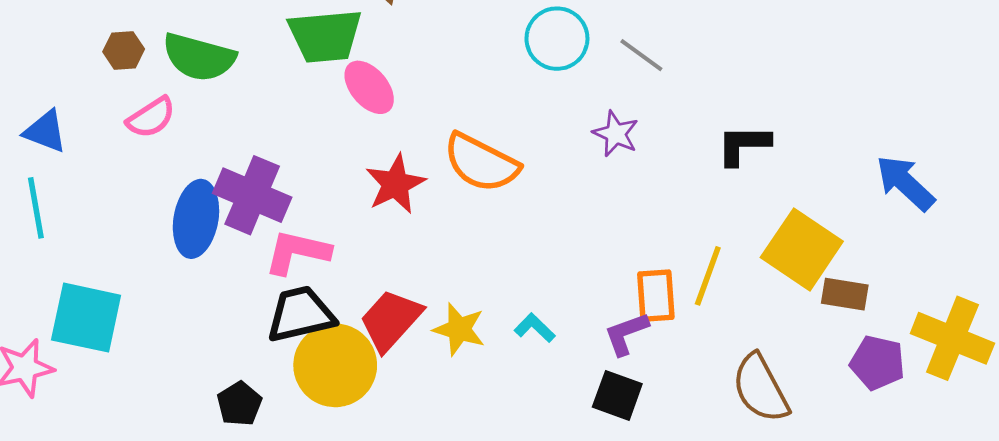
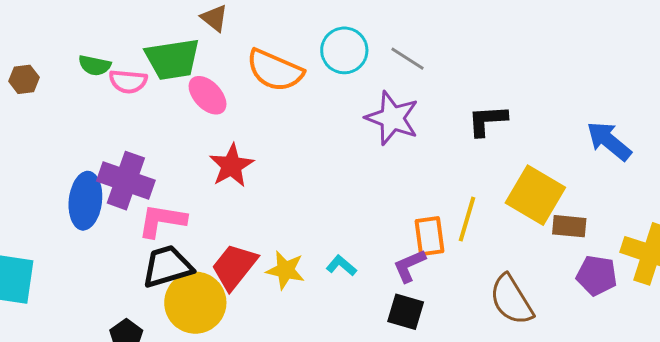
green semicircle: (199, 57) -> (95, 65), moved, size x0.6
pink semicircle: (151, 117) -> (128, 81), moved, turned 42
purple star: (616, 134) -> (392, 118), size x1.6
orange semicircle: (481, 163) -> (275, 70), moved

